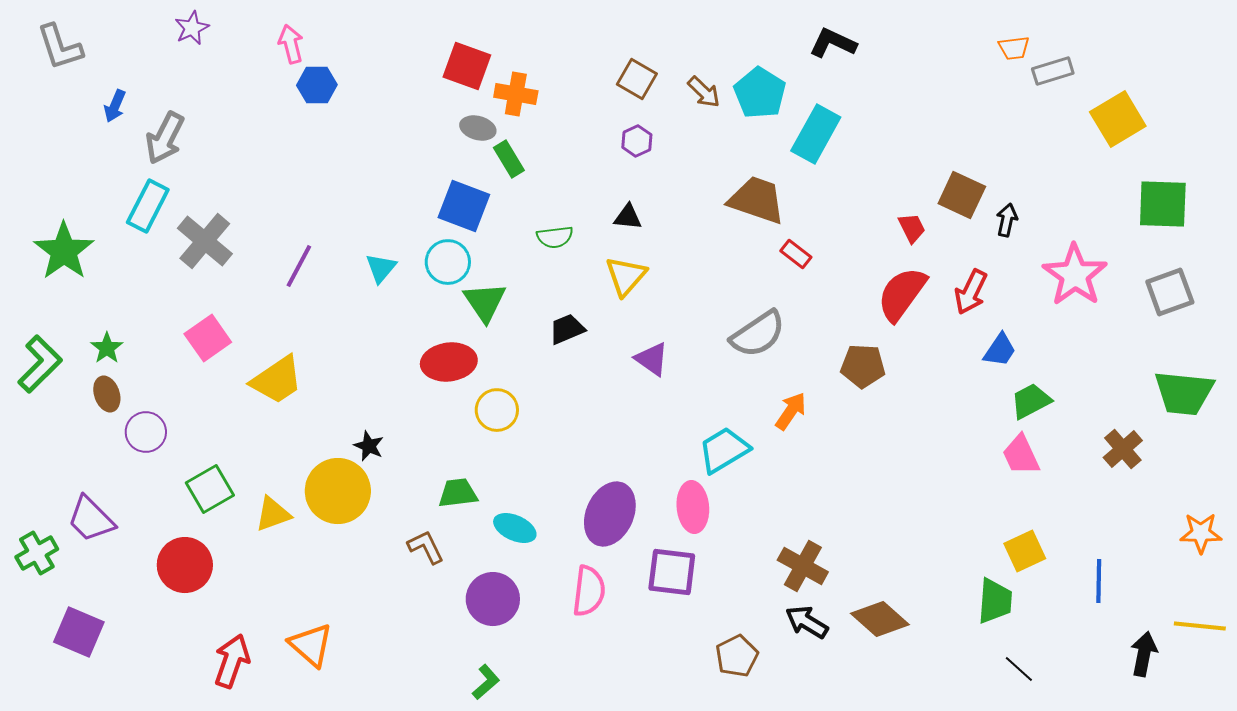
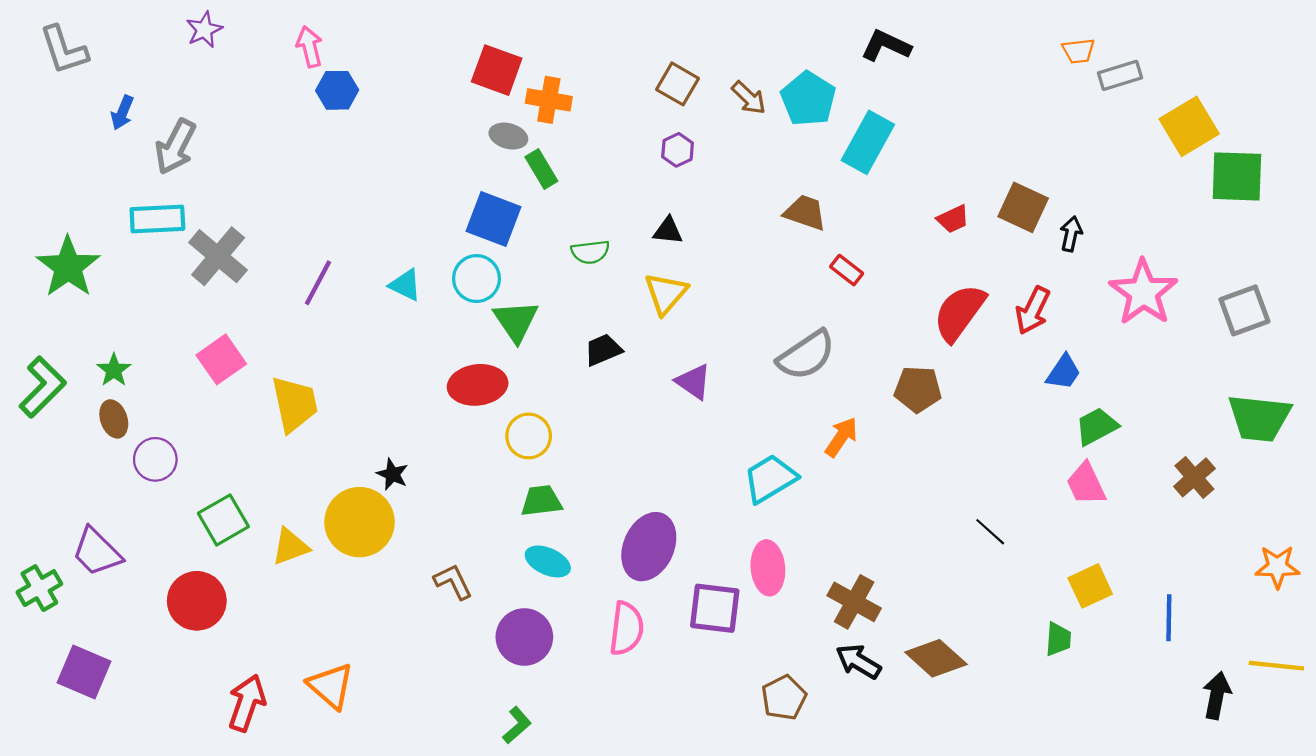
brown trapezoid: (757, 200) -> (805, 213), size x0.7
green square: (1163, 204) -> (1237, 176), moved
cyan rectangle: (148, 206) -> (157, 219), turned 60
red trapezoid: (912, 228) -> (953, 219), moved, turned 92
cyan triangle: (381, 268) -> (405, 285), turned -44
yellow trapezoid: (277, 380) -> (295, 404), turned -68
green trapezoid: (458, 493) -> (541, 501), moved
pink ellipse: (693, 507) -> (768, 568), moved
green trapezoid: (995, 601) -> (1058, 639), size x0.7
black line: (1019, 669) -> (990, 532), moved

